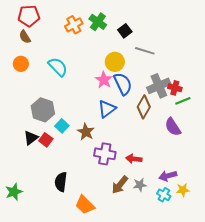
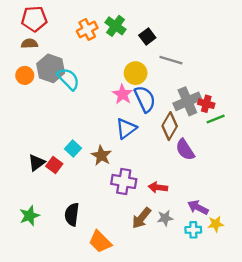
brown semicircle: (25, 37) -> (29, 44), turned 120
gray hexagon: (43, 110) -> (51, 68), moved
purple semicircle: (173, 127) -> (185, 150), moved
purple arrow: (168, 176) -> (198, 207), turned 42
green star: (14, 192) -> (29, 216), moved
cyan cross: (164, 195) -> (193, 230), turned -32

